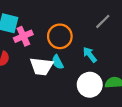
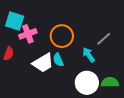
gray line: (103, 21) -> (104, 39), moved
white trapezoid: (41, 66) -> (43, 63), turned -40

